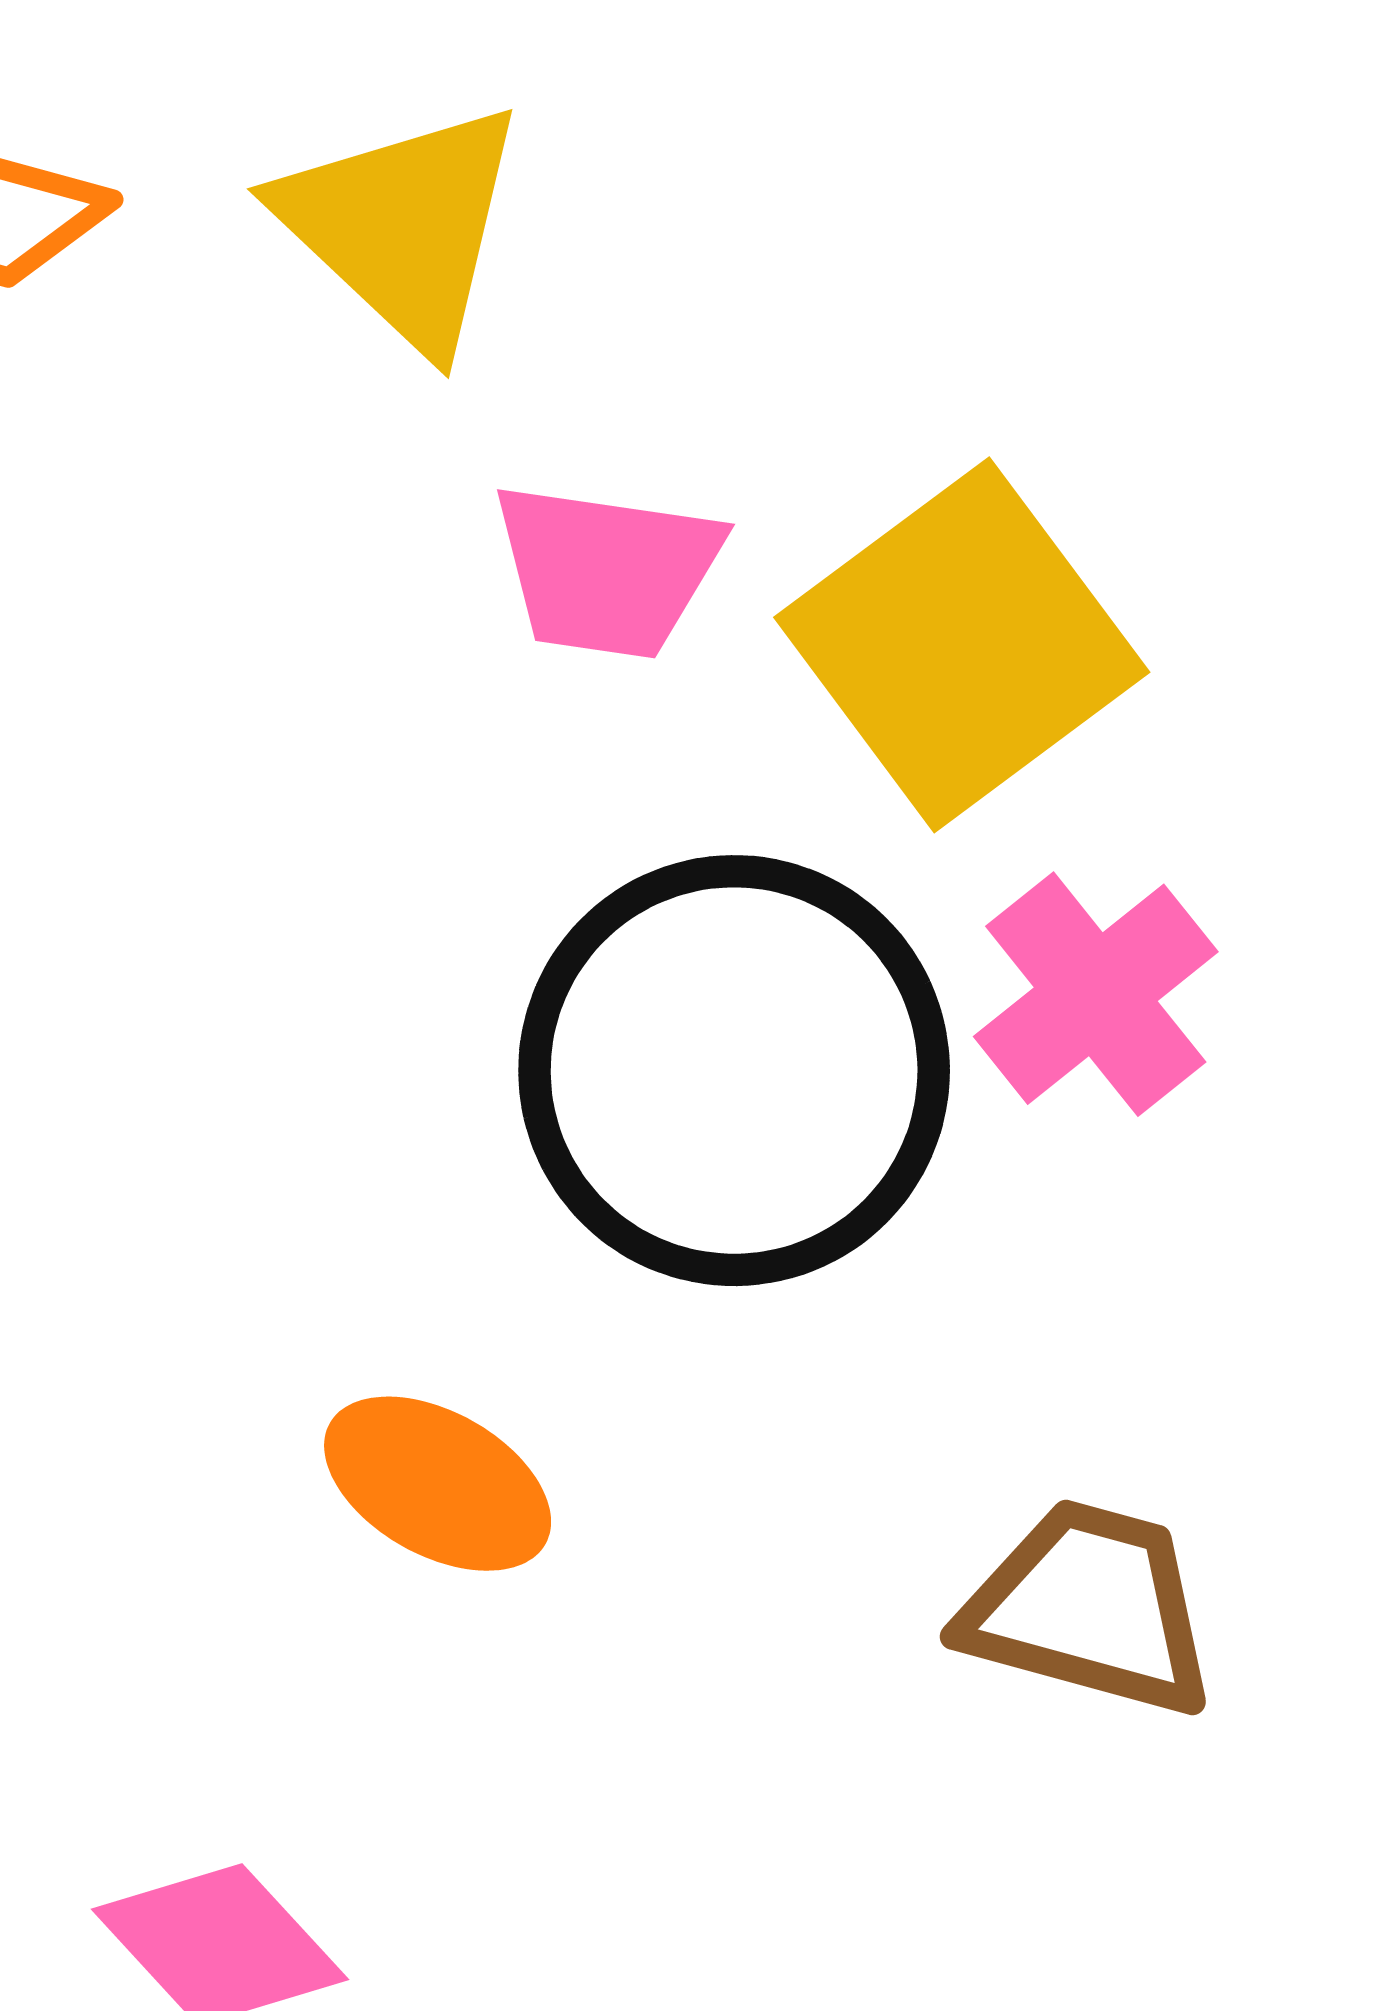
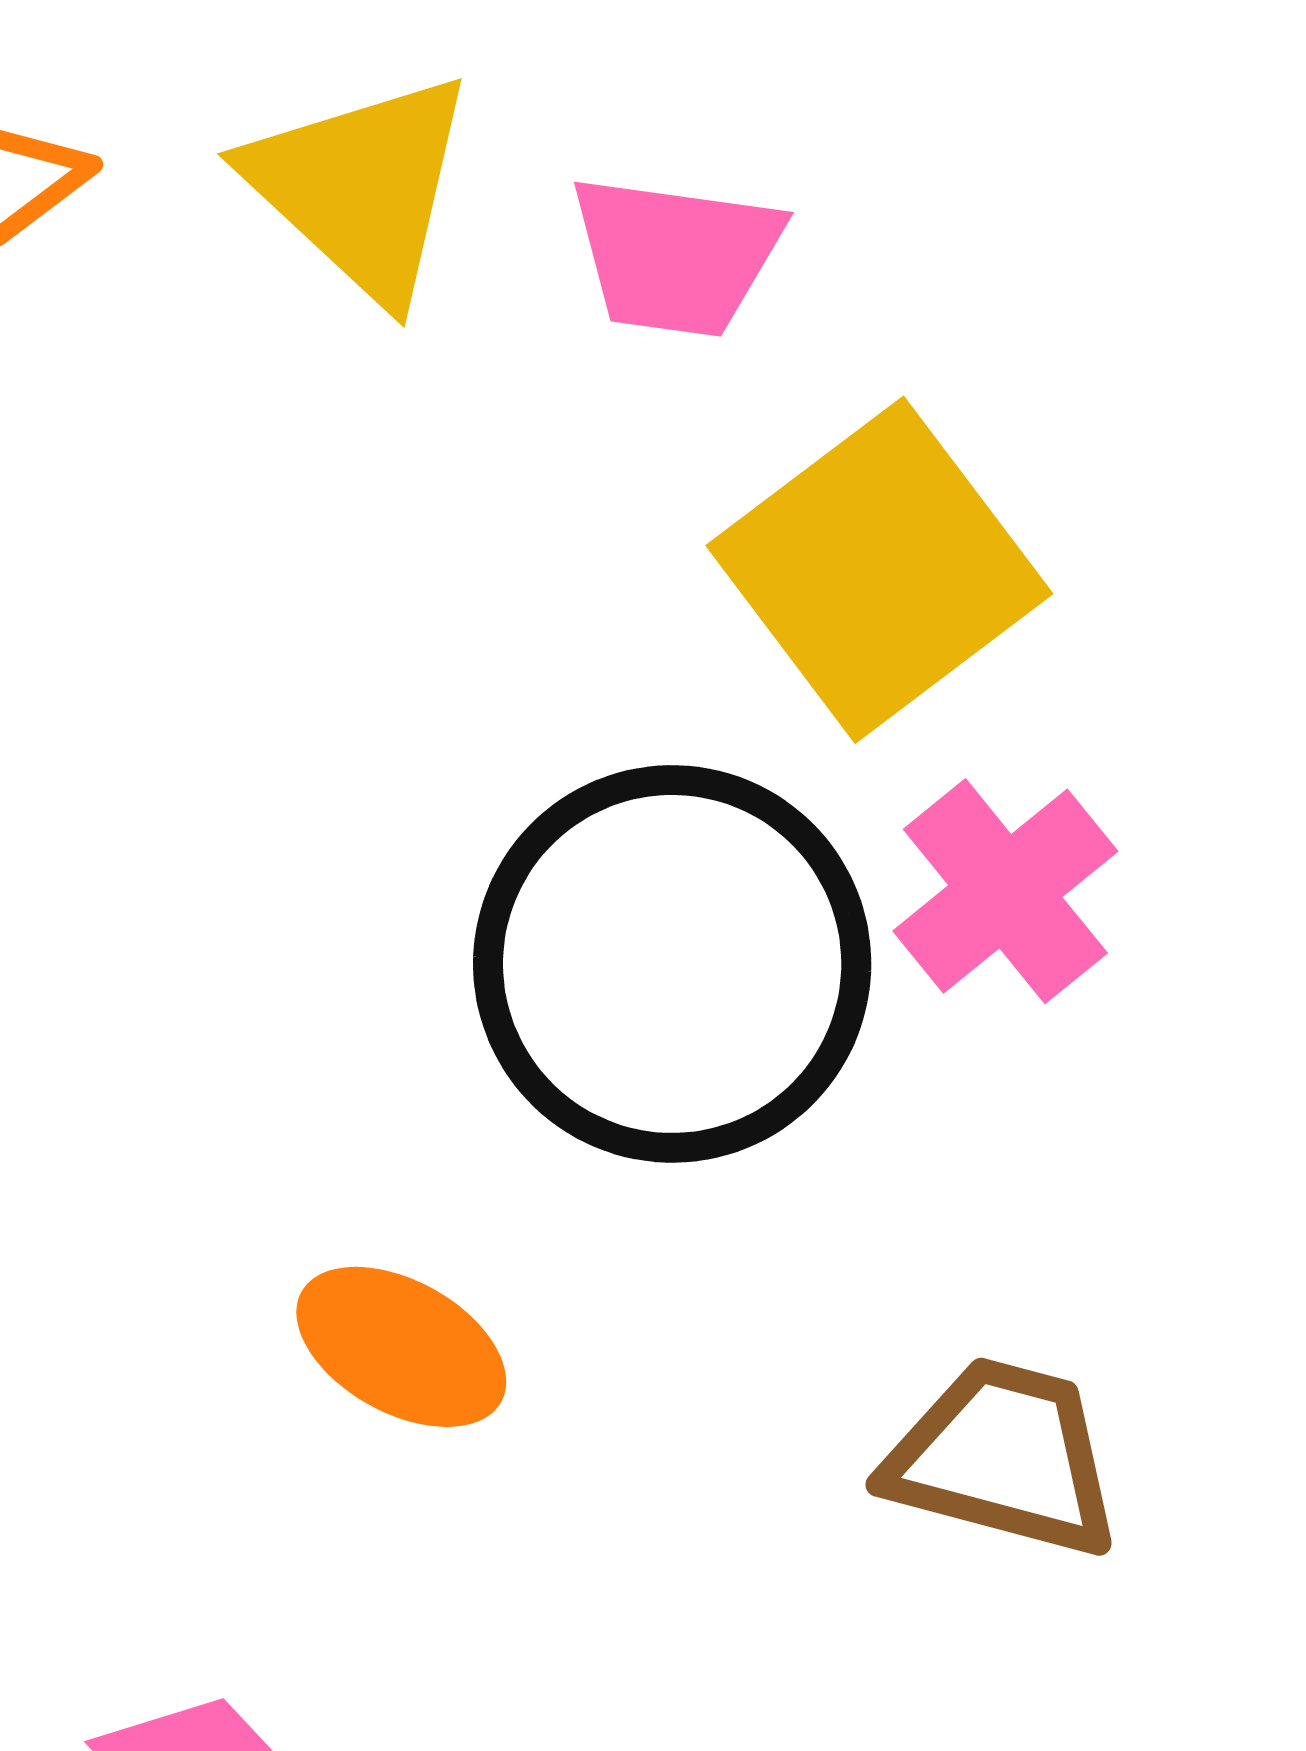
pink trapezoid: (607, 570) -> (676, 256), moved

